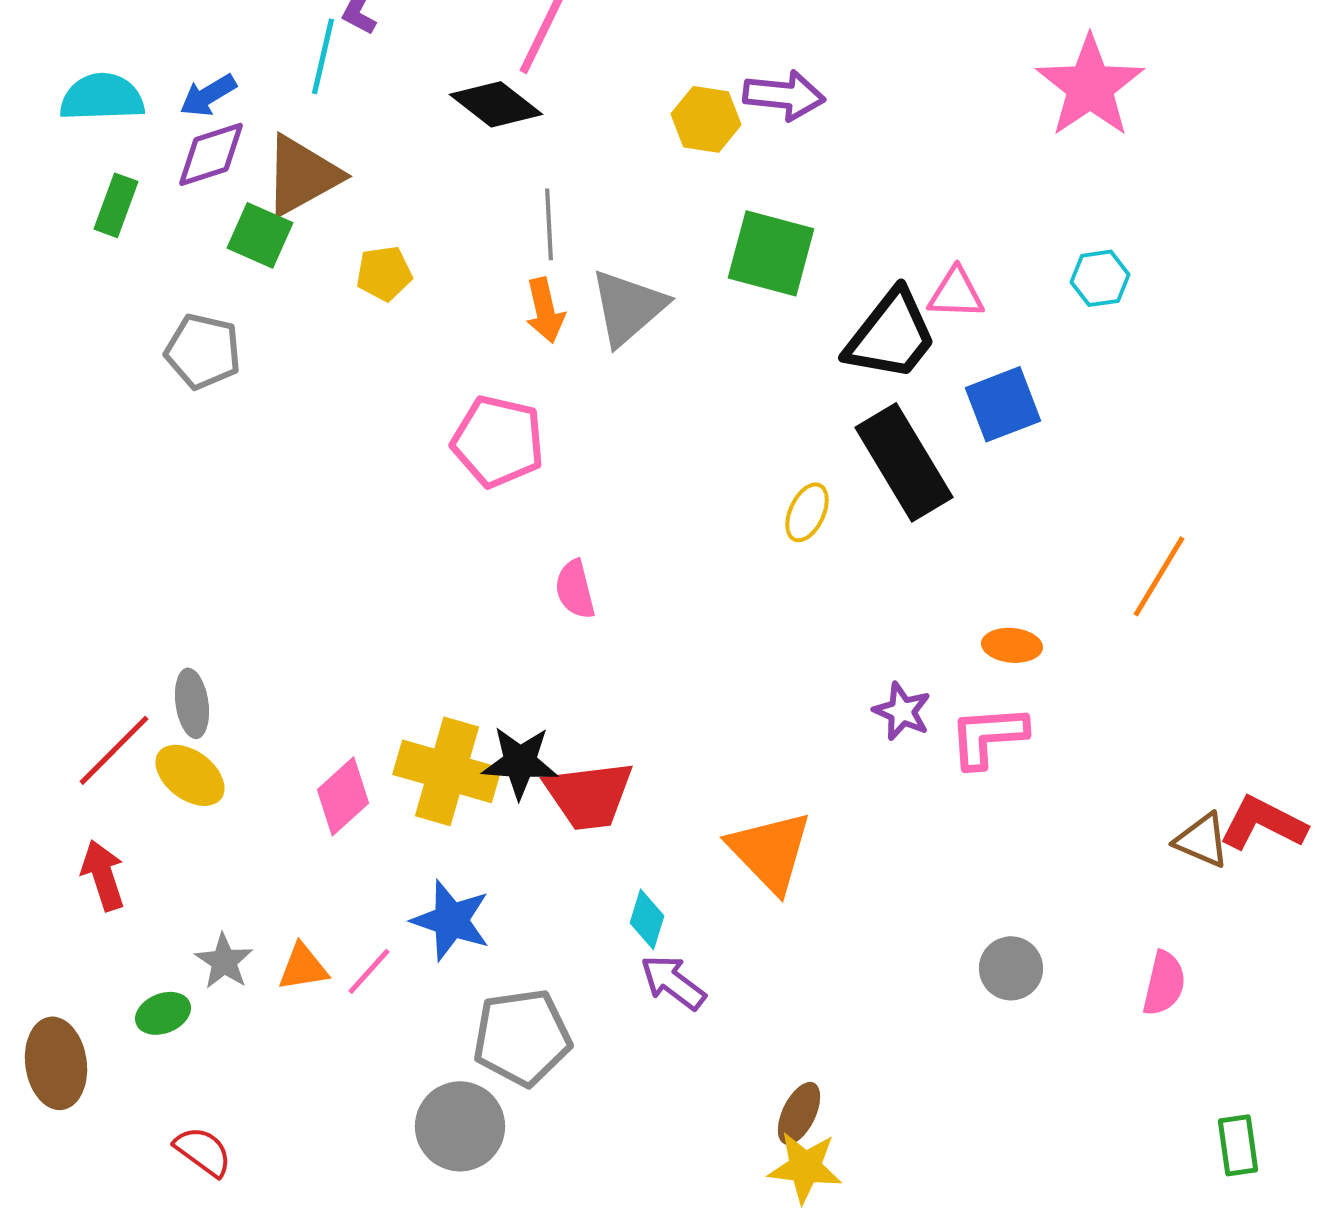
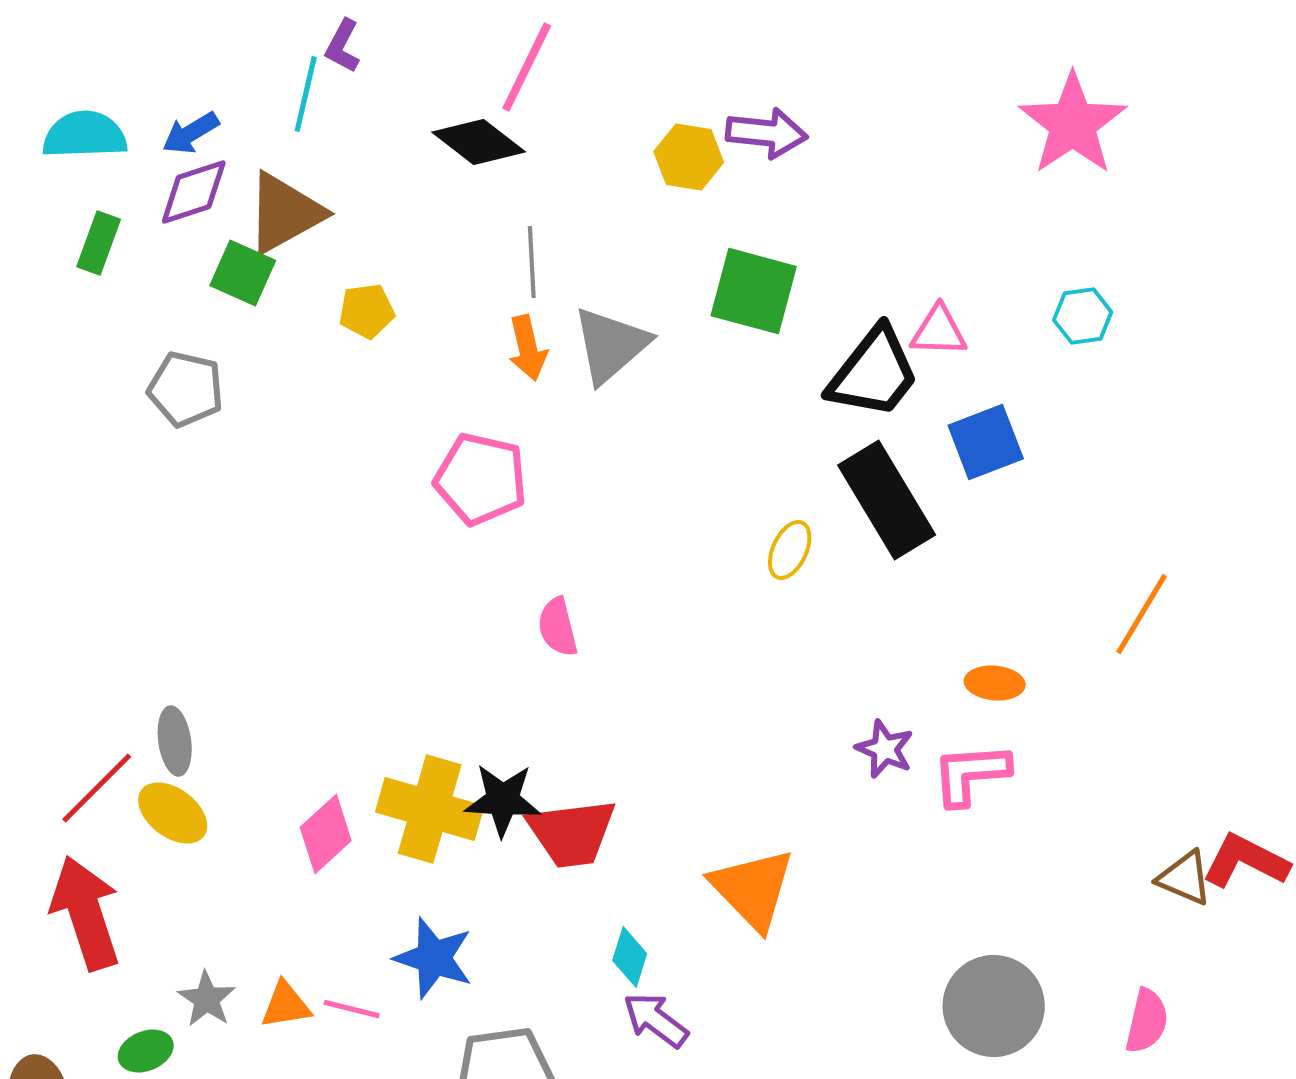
red arrow: (103, 875) -> (86, 913), size x1.6
gray circle: (1011, 968) -> (994, 1006), size x1.6
pink line: (369, 971) -> (352, 1009), turned 62

